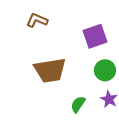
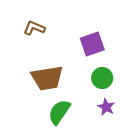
green semicircle: (78, 104) -> (59, 112), moved, size x1.5

